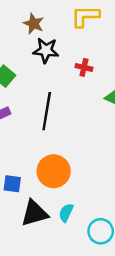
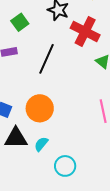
red cross: (84, 67) -> (85, 31), size x2.0

